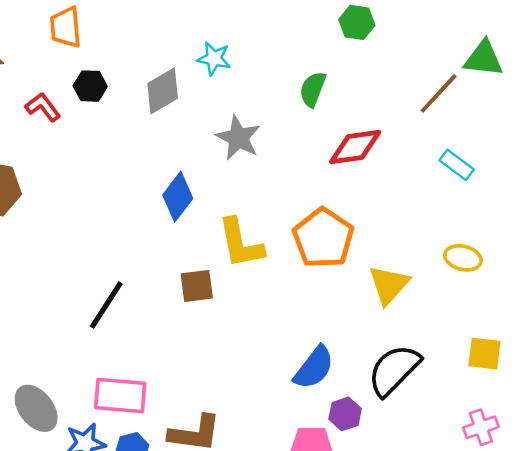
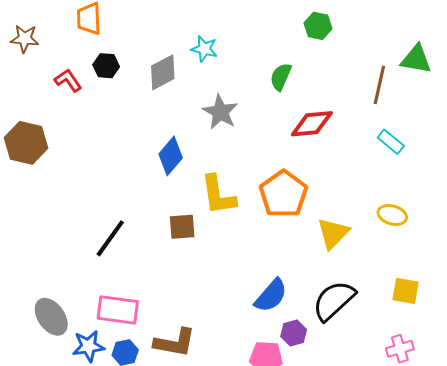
brown line: (439, 93) -> (379, 85), turned -33

